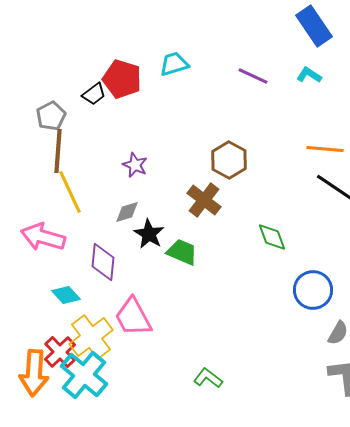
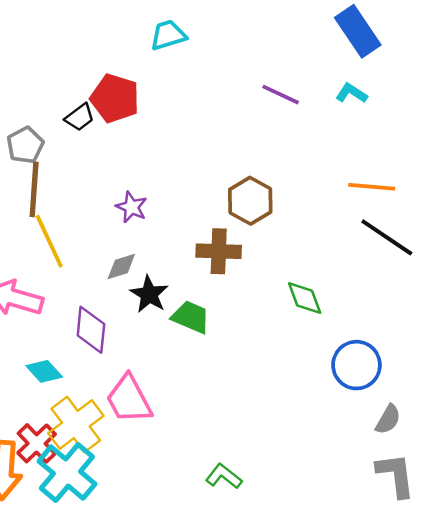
cyan trapezoid: (174, 64) -> (168, 35), moved
brown cross: (204, 200) -> (219, 251), turned -36

